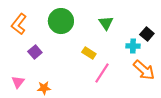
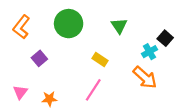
cyan cross: (133, 46) -> (149, 52), turned -32
orange arrow: (144, 70) -> (145, 77), moved
pink line: (102, 73) -> (93, 90), moved

